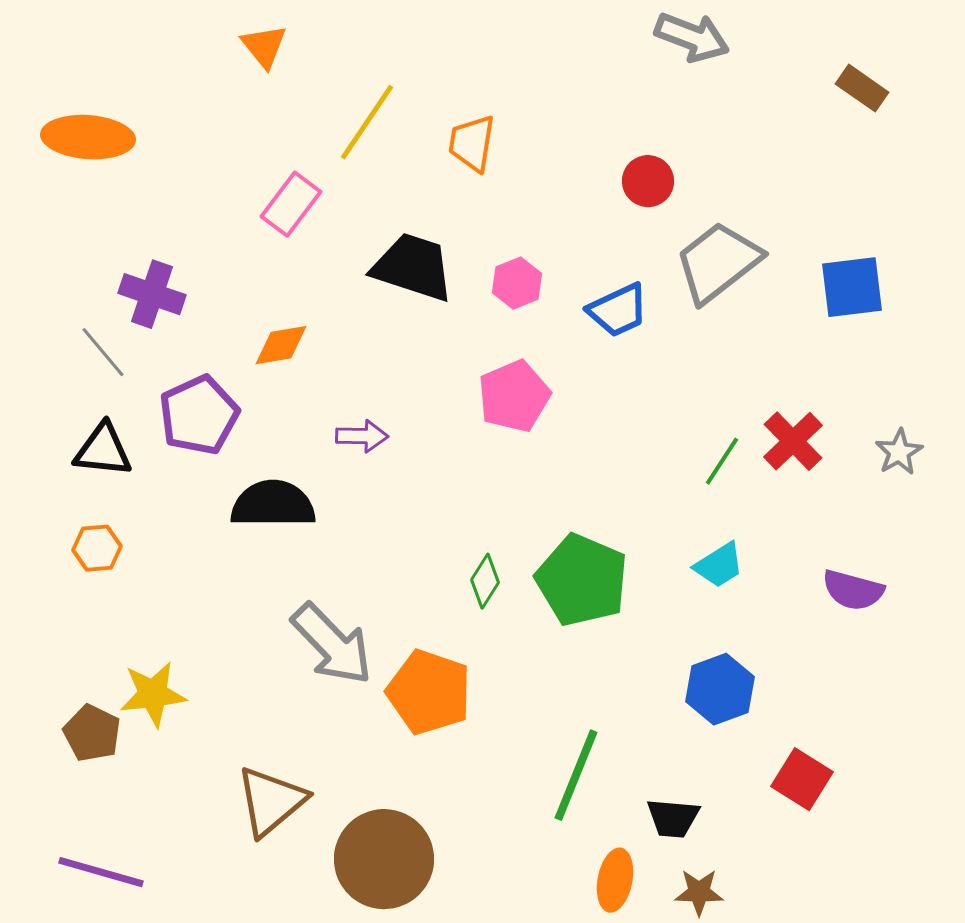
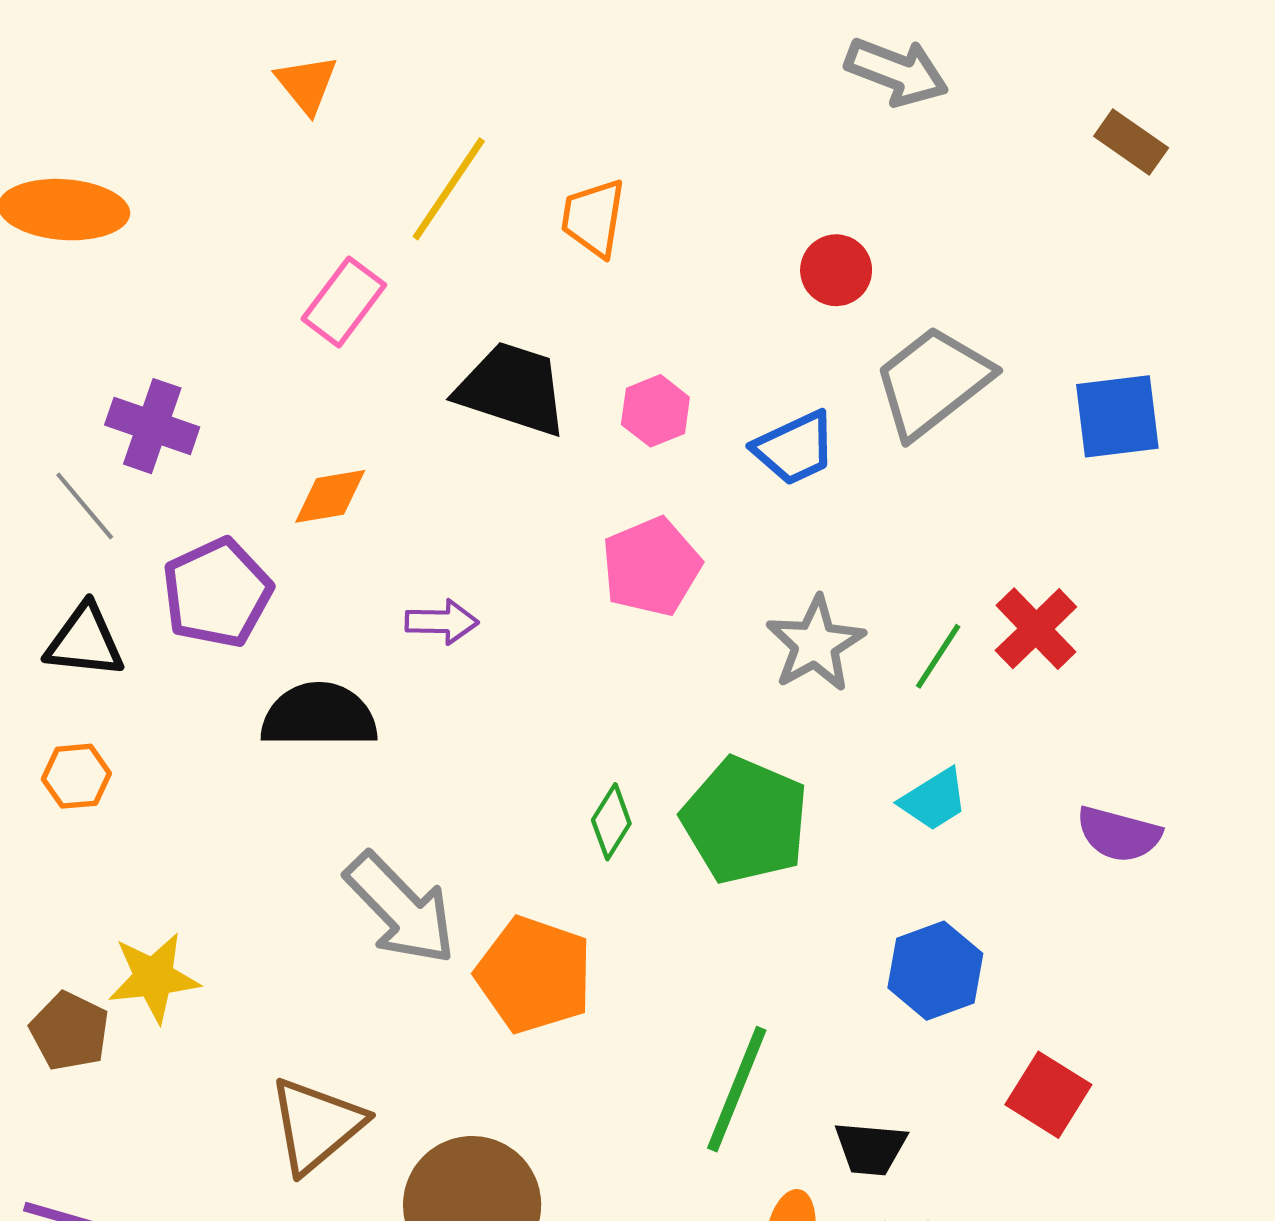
gray star: (899, 452) -> (815, 644), moved, size x1.5

